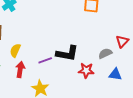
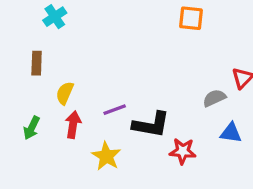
black L-shape: (67, 53) -> (151, 125), moved
red star: (86, 70) -> (183, 151), moved

